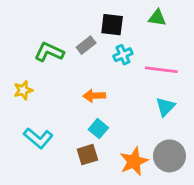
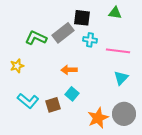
gray rectangle: (86, 45) -> (63, 33), size x1.5
cyan cross: (123, 55) -> (90, 40), turned 32
brown square: (87, 155) -> (53, 105), moved

